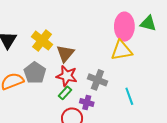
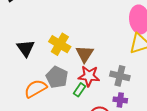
green rectangle: (65, 93) -> (80, 90), moved
purple cross: (87, 102) -> (120, 100), moved

